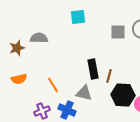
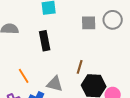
black rectangle: (93, 69) -> (45, 41), moved

